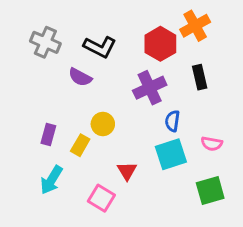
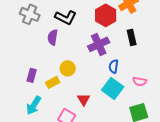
purple semicircle: (80, 77) -> (53, 37), turned 70
yellow rectangle: (80, 145) -> (53, 82), turned 32
cyan square: (171, 154) -> (113, 88), turned -35

